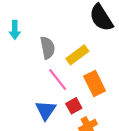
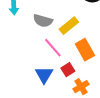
gray semicircle: (48, 48) -> (43, 21), turned 120

